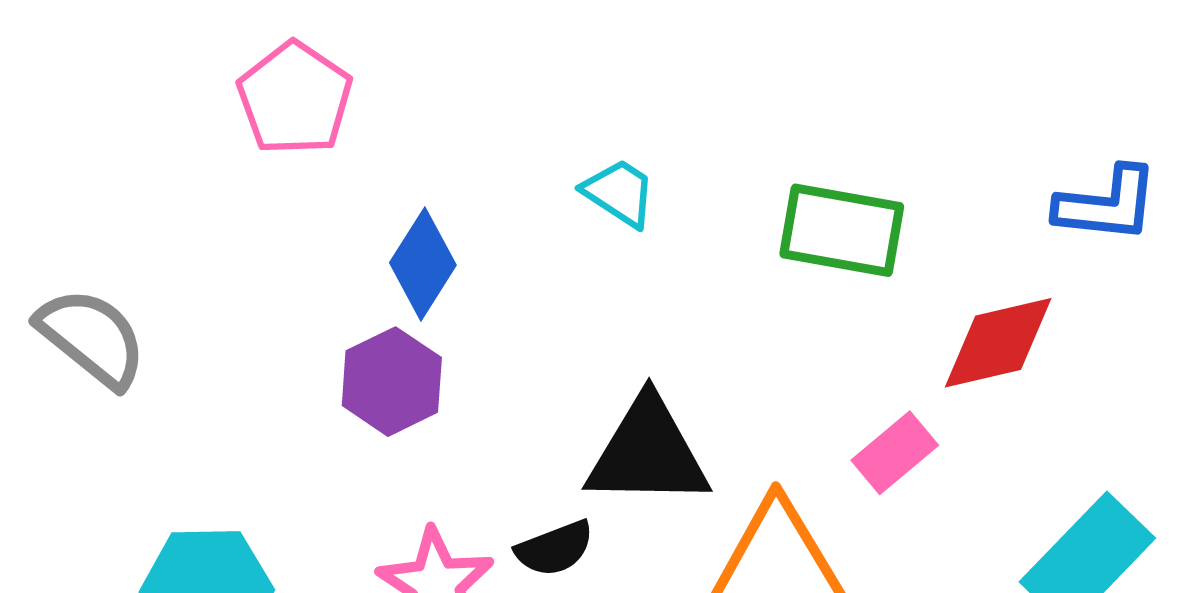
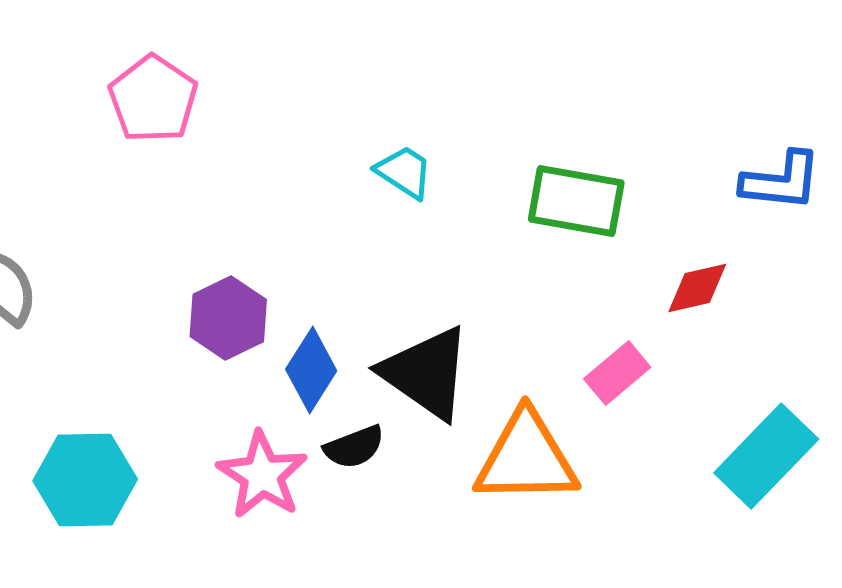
blue diamond: (423, 264) -> (311, 370), moved
red diamond: (998, 343) -> (697, 288), size x0.7
black triangle: (648, 453) -> (426, 373), turned 34

